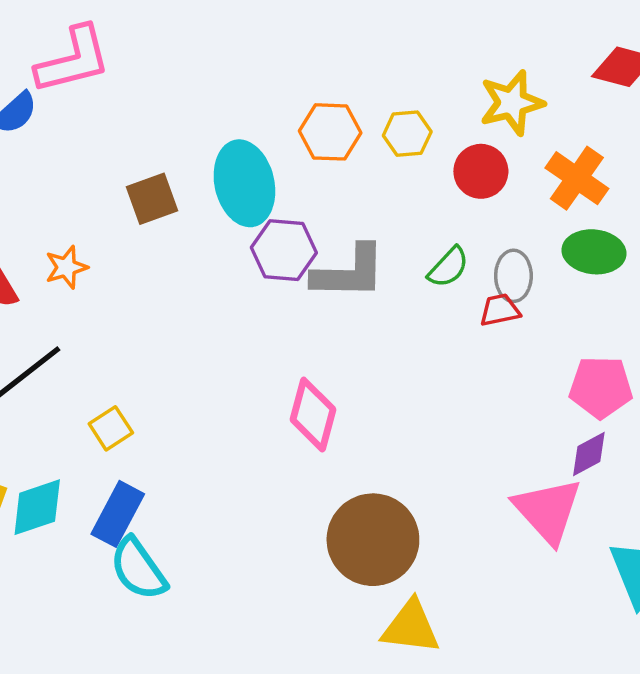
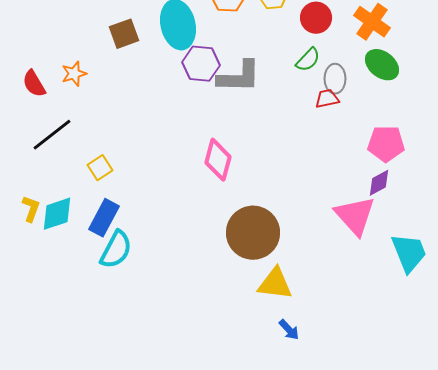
green ellipse: (594, 252) -> (382, 65), turned 32
green semicircle: (448, 267) -> (308, 60), moved
cyan semicircle: (138, 569) -> (116, 250), turned -117

